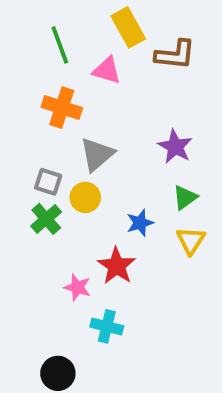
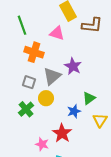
green line: (60, 45) -> (22, 25), moved
purple star: (175, 147) -> (73, 66), moved
gray square: (48, 182) -> (29, 82), moved
green triangle: (185, 197) -> (89, 98), moved

